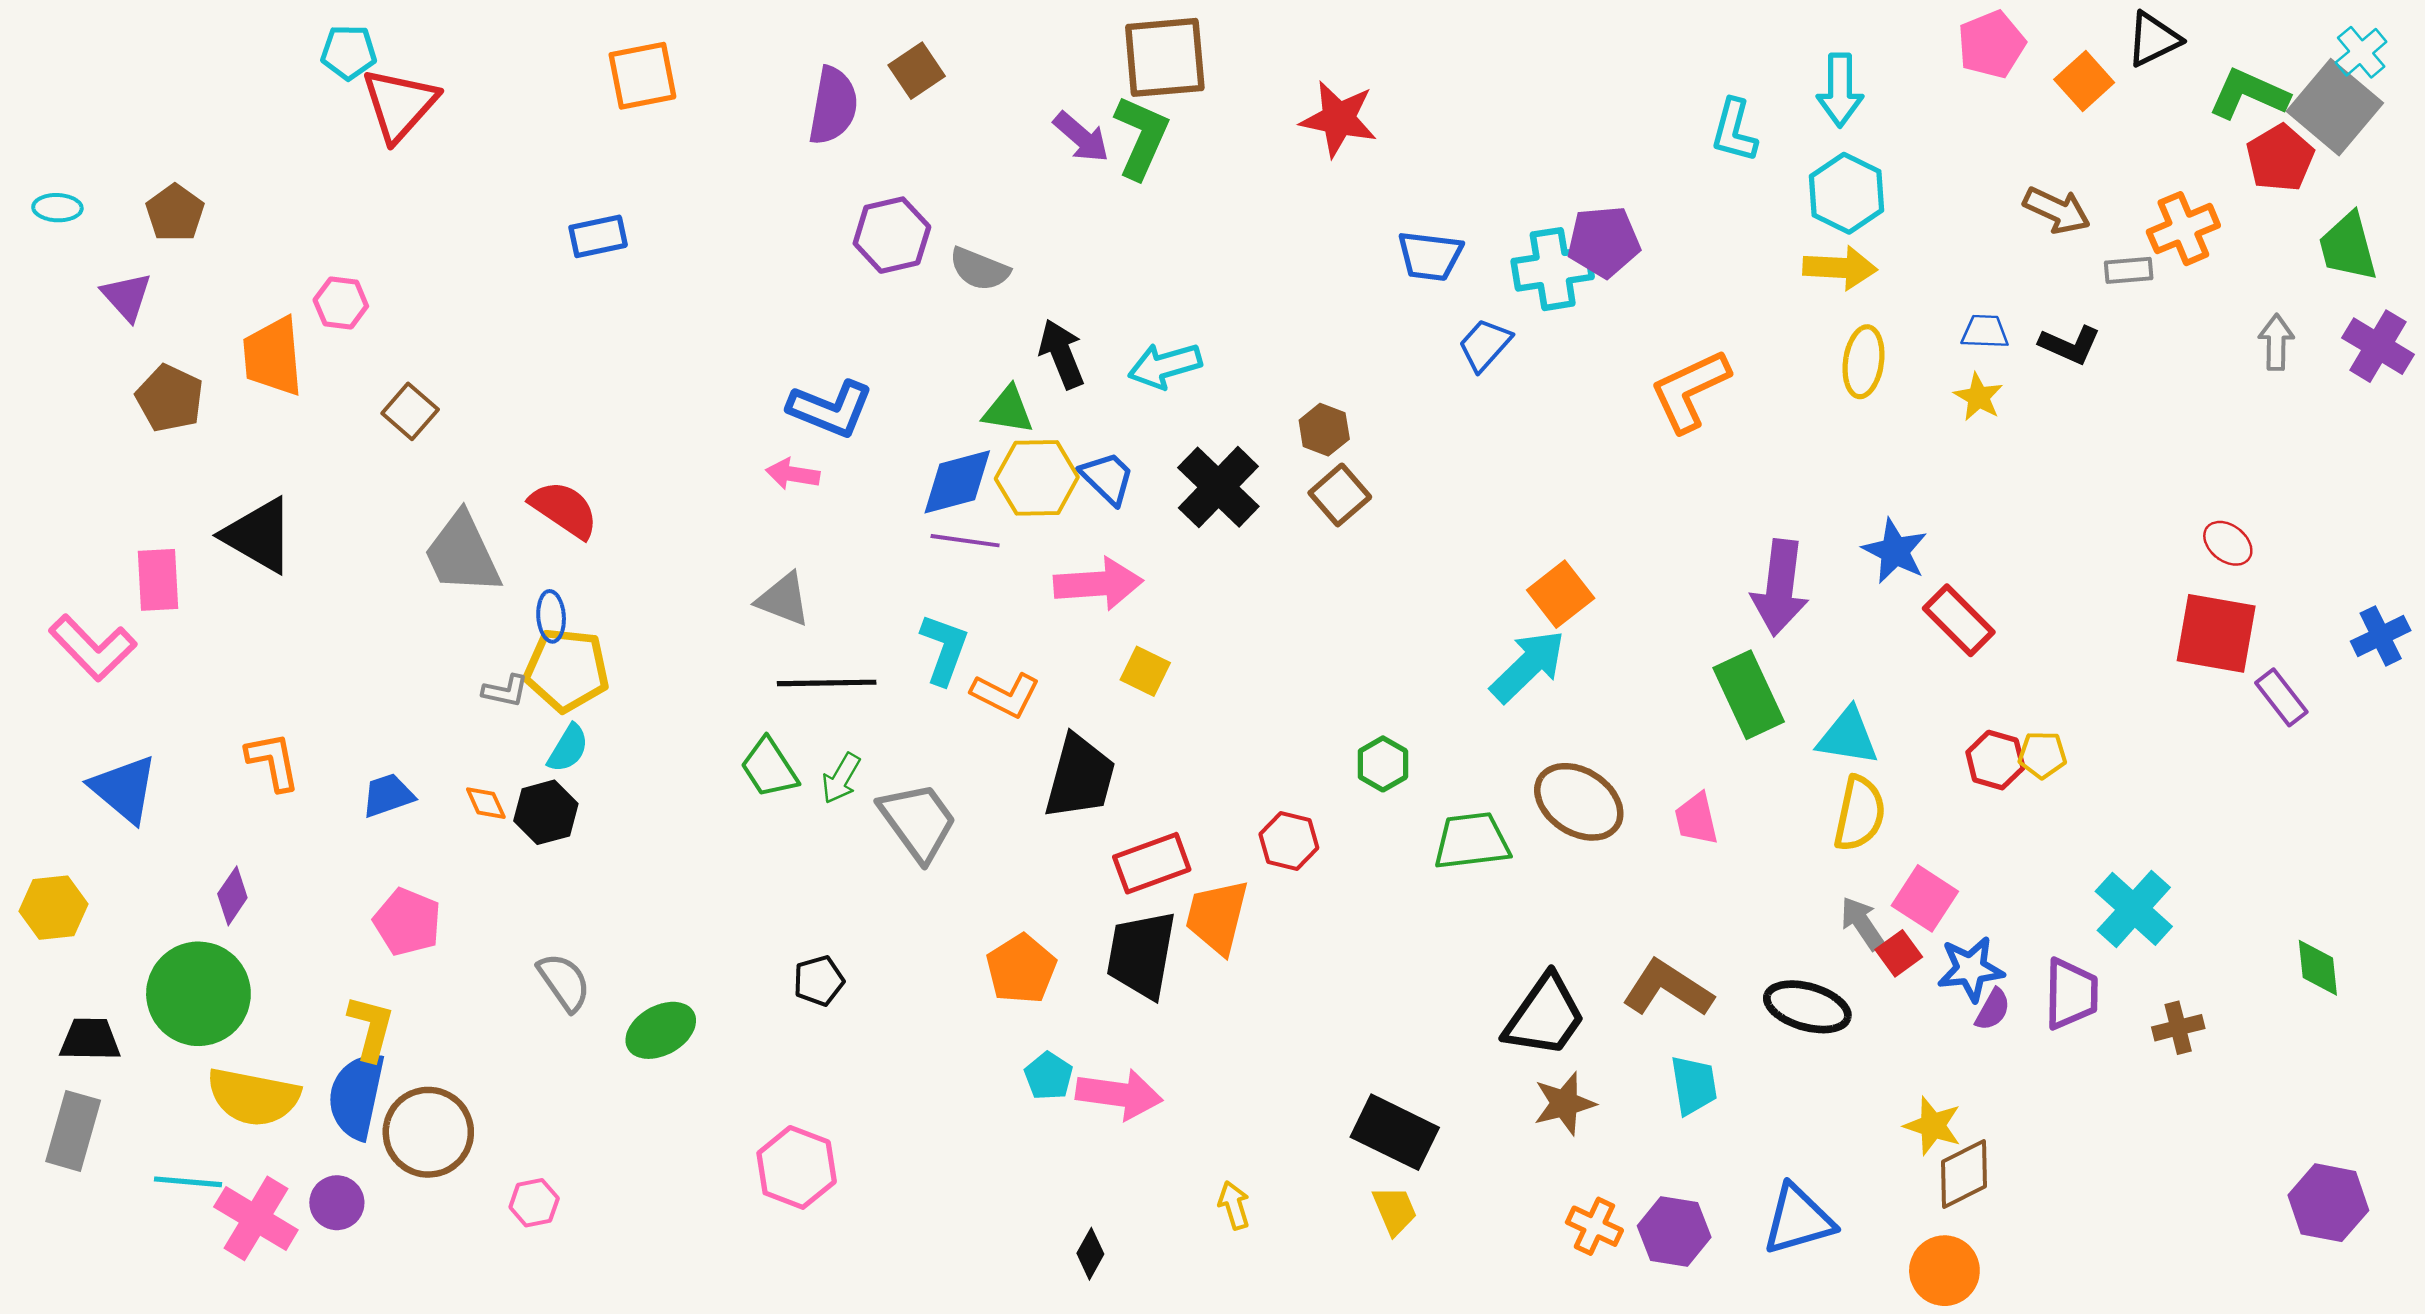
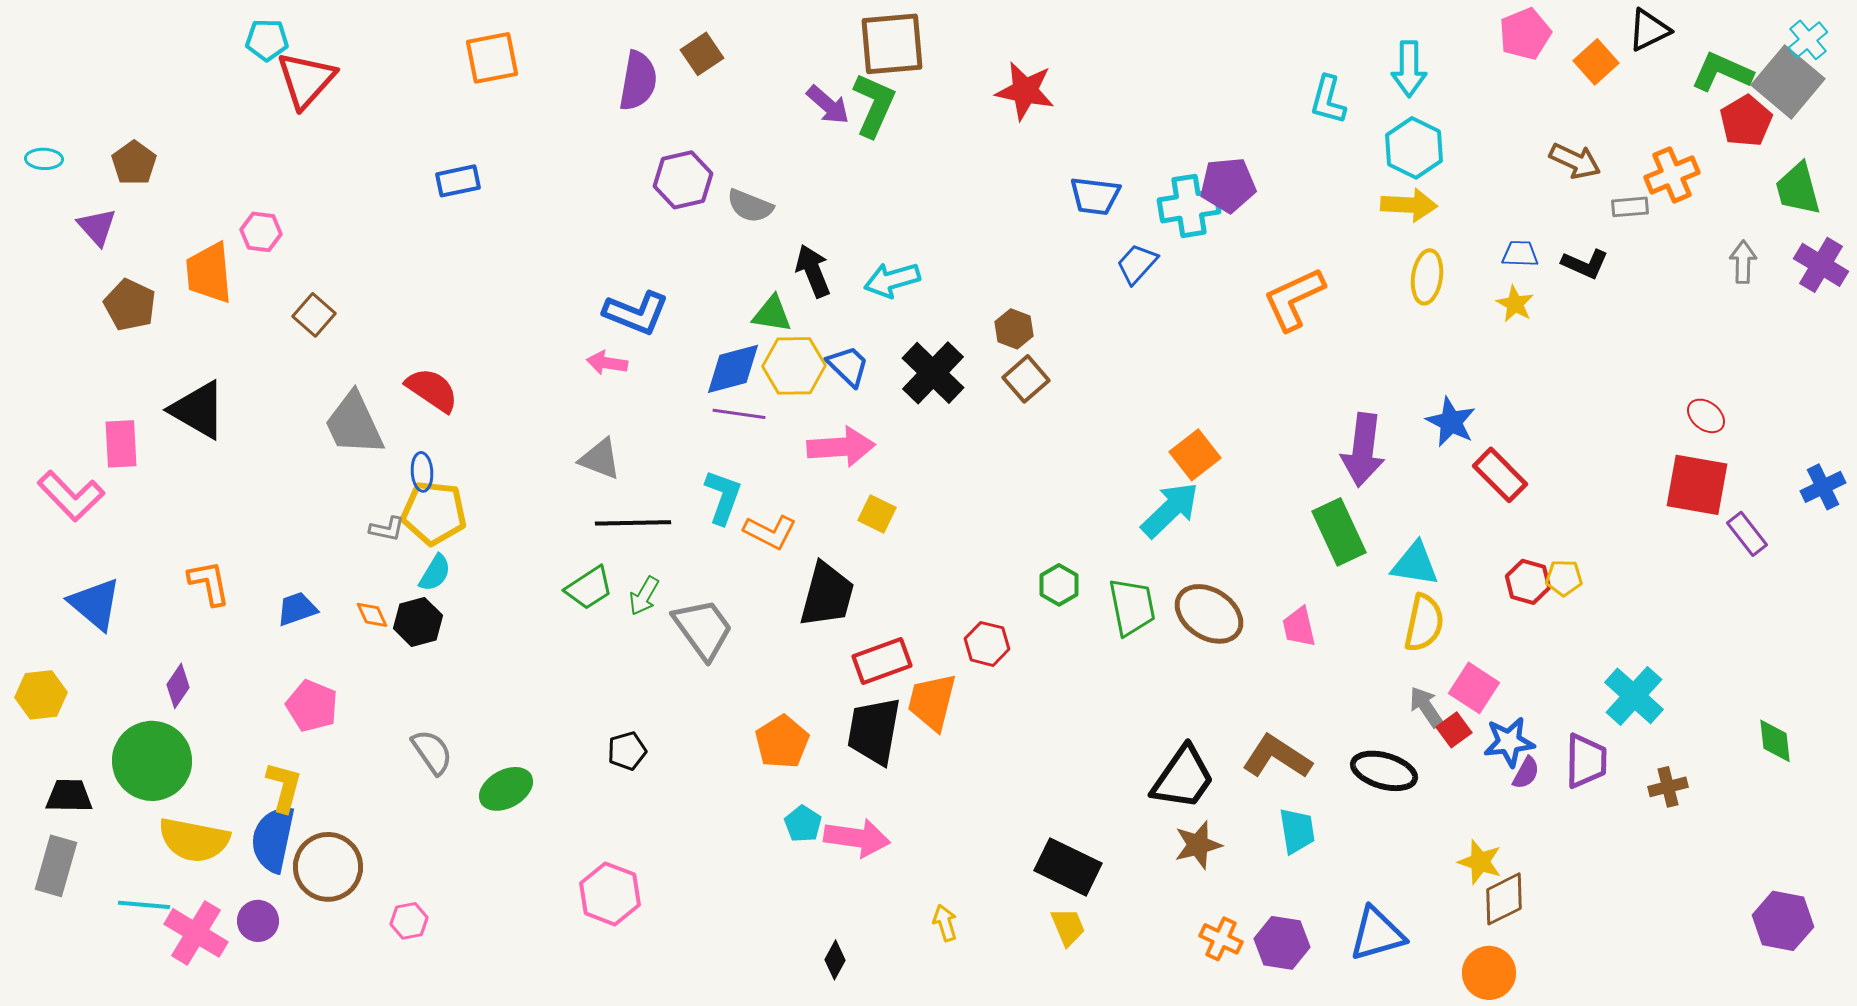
green trapezoid: (769, 768) -> (589, 588), turned -90
green trapezoid: (1472, 841) -> (1132, 607), moved, turned 86

